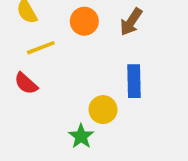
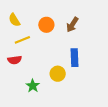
red semicircle: (26, 83) -> (15, 60), turned -48
green star: (81, 136) -> (33, 86), moved

